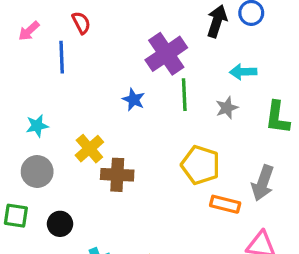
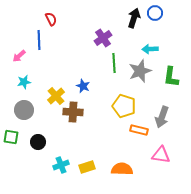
pink arrow: (29, 31) -> (19, 56), moved
purple cross: (166, 54) -> (103, 38), size x0.7
blue star: (134, 100) -> (83, 86), moved
gray star: (227, 108) -> (140, 71), size x1.6

